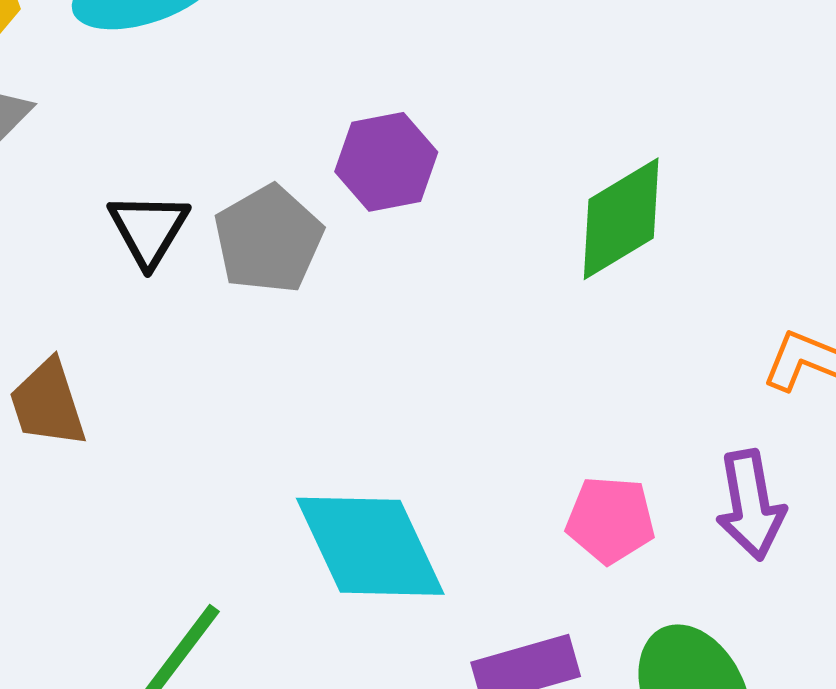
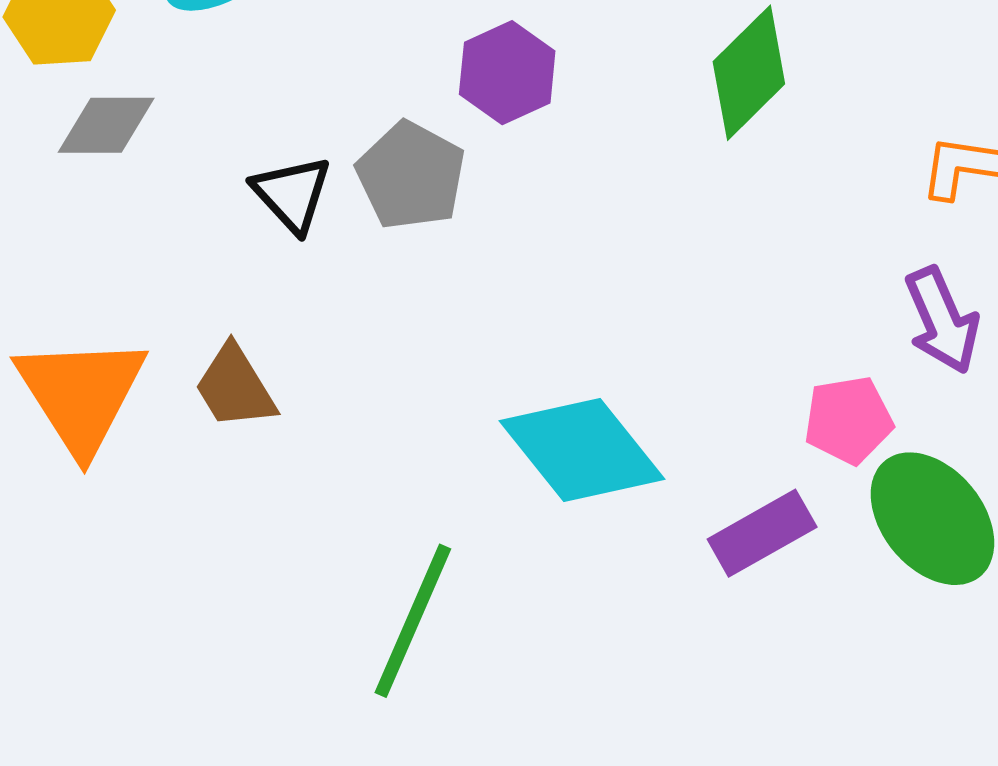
pink pentagon: (610, 520) -> (848, 420), moved

